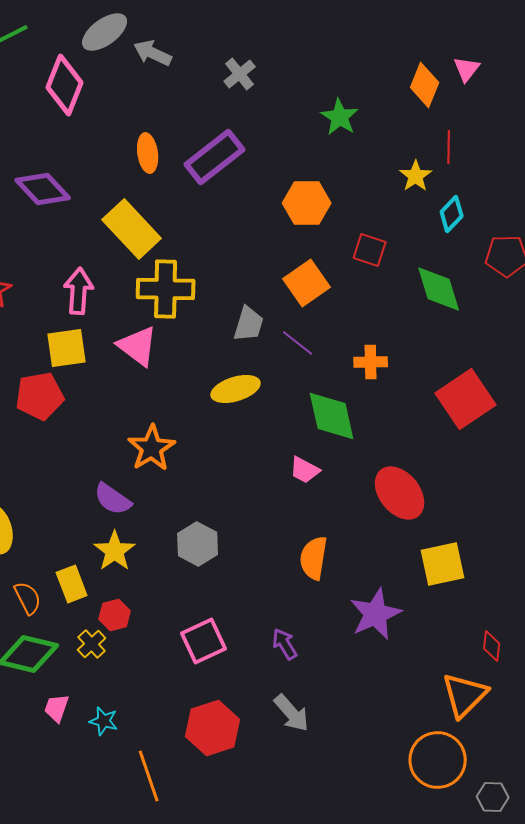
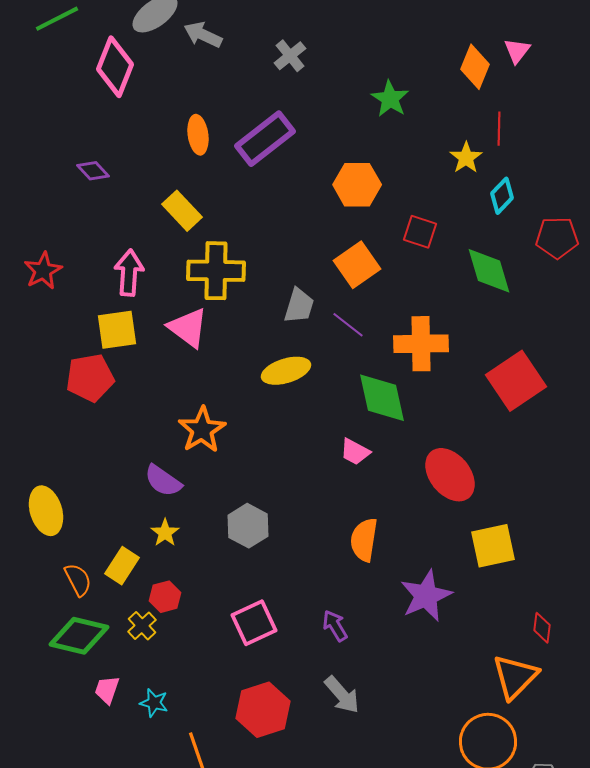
purple diamond: (43, 189) -> (93, 171), size x0.6
yellow rectangle: (132, 229) -> (182, 211), size x0.7
orange cross: (371, 362) -> (421, 344), size x1.6
yellow star: (115, 551) -> (165, 533), size x0.7
yellow rectangle: (72, 584) -> (122, 566), turned 54

